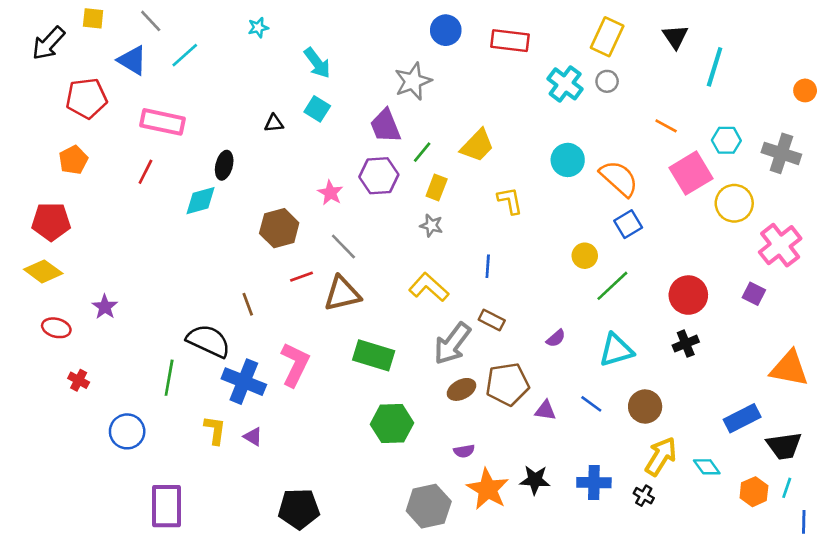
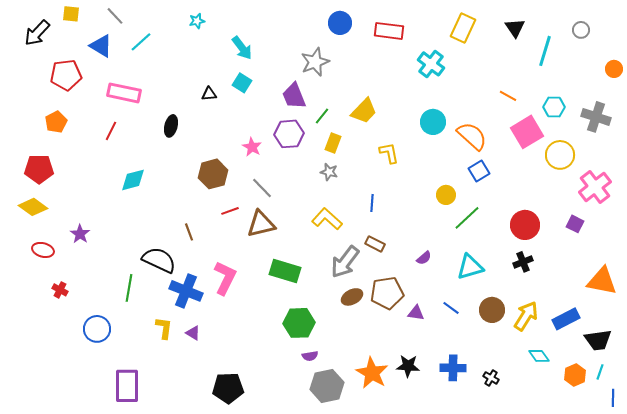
gray circle: (607, 81) -> (581, 30), moved
cyan diamond: (201, 201) -> (133, 180), moved
purple semicircle: (464, 451) -> (310, 356), moved
yellow arrow: (661, 456) -> (526, 316), moved

